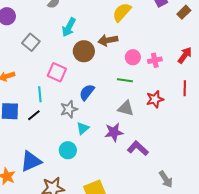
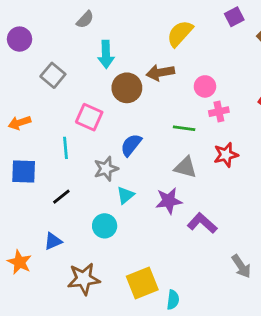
cyan arrow: (69, 27) -> (106, 54), turned -30
pink circle: (133, 57) -> (205, 86), moved
pink cross: (155, 60) -> (219, 112), moved
black line: (34, 115) -> (61, 197), moved
blue triangle: (31, 161) -> (53, 241), size x0.6

